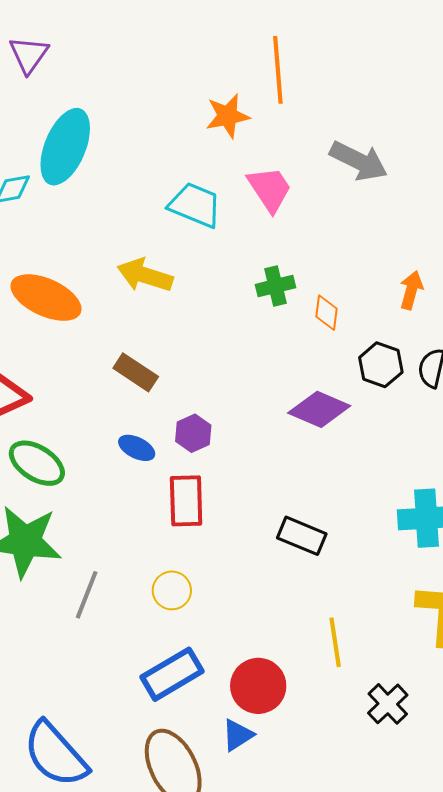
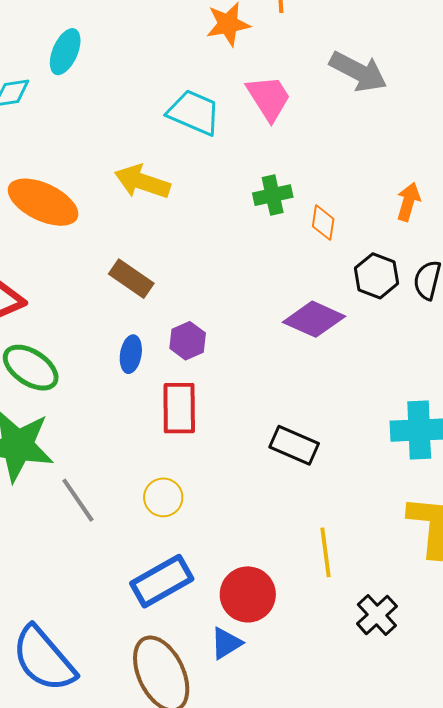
cyan ellipse: (65, 147) -> (65, 52), size x0.6
blue ellipse: (137, 448) -> (131, 354), turned 72
gray line: (87, 595) -> (78, 500), turned -57

